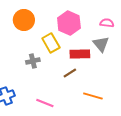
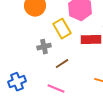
brown line: (70, 73) -> (62, 64), moved

